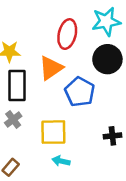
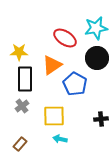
red ellipse: (67, 34) -> (65, 38), turned -70

